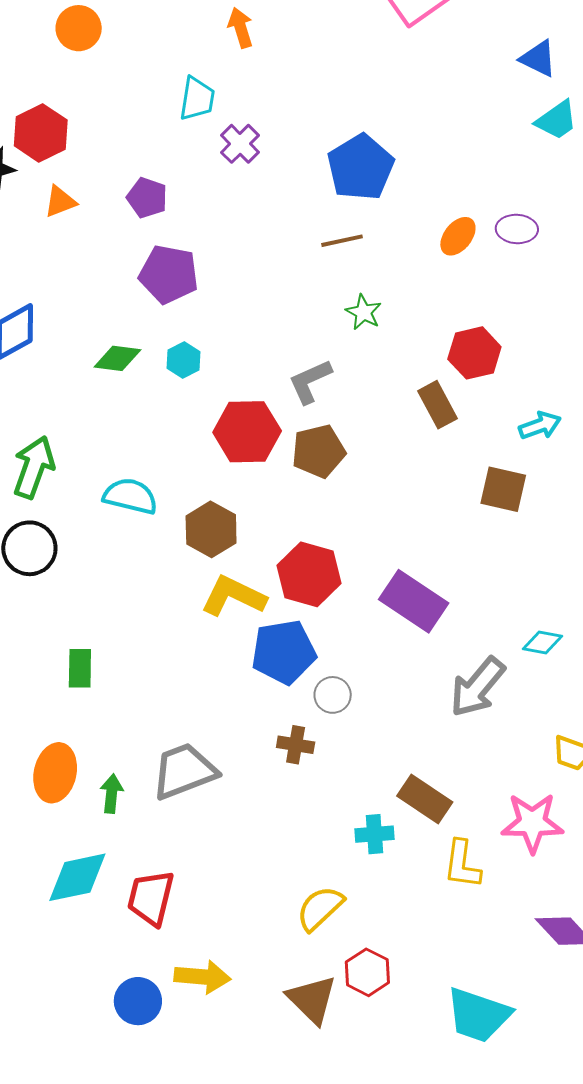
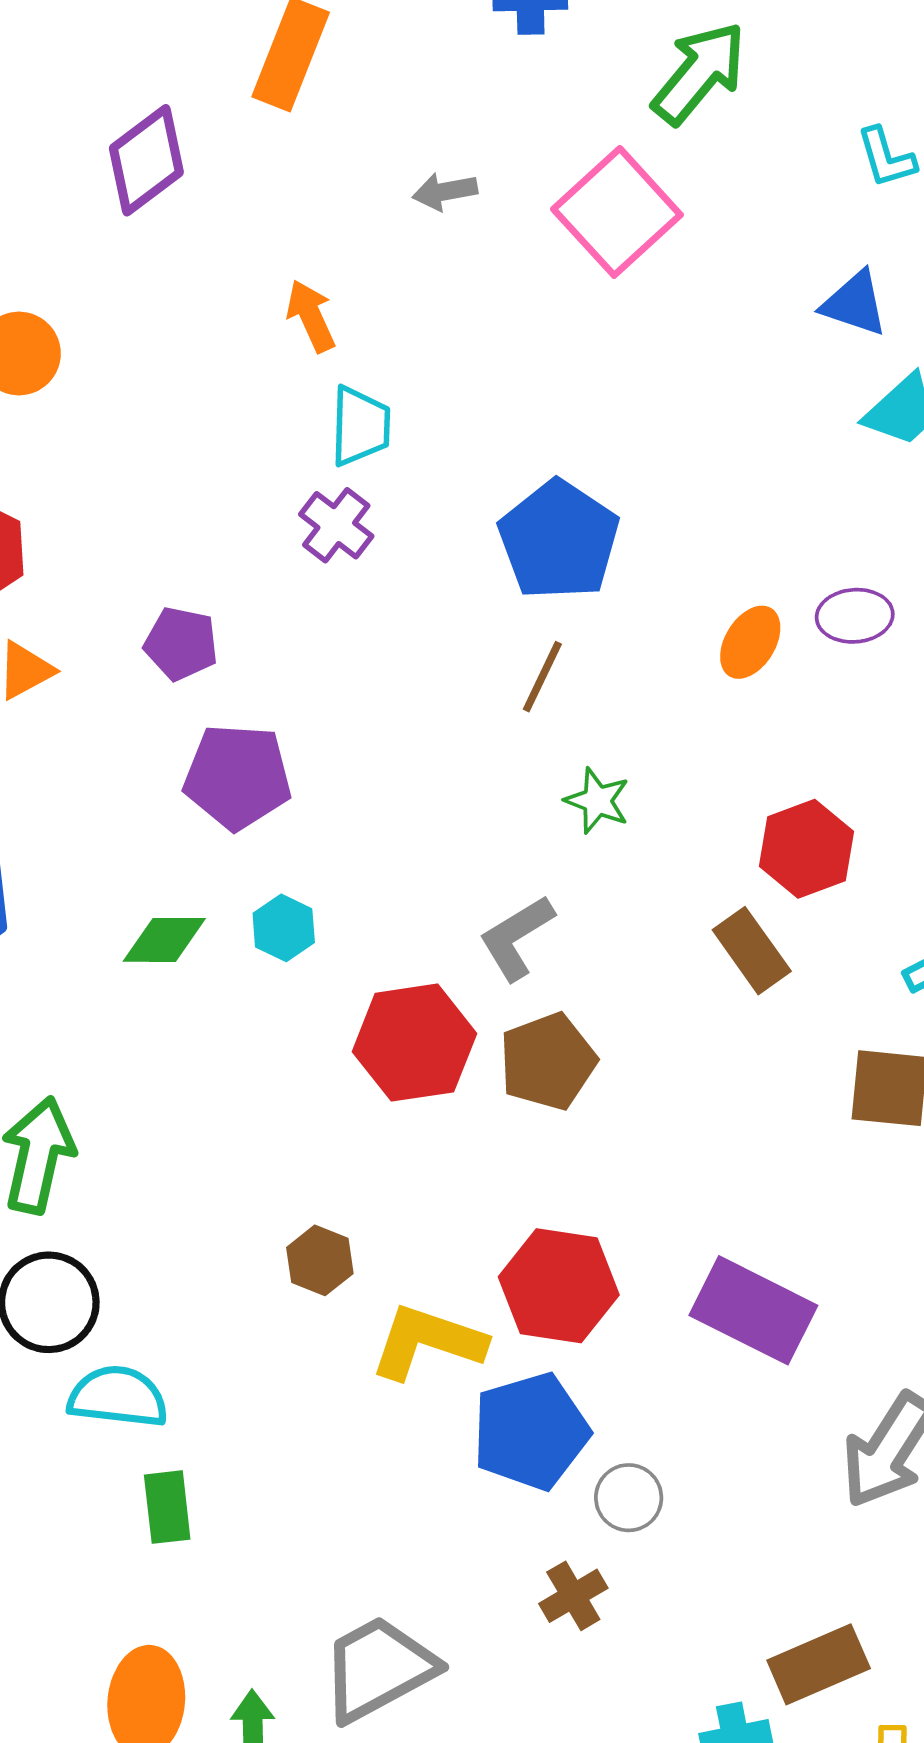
cyan trapezoid: (197, 99) -> (360, 426), moved
brown line: (342, 241) -> (542, 677), turned -45
cyan semicircle: (130, 496) -> (118, 1397), moved
brown hexagon: (211, 529) -> (320, 1260), moved, size x0.7
brown cross: (296, 745) -> (573, 1596), turned -33
brown rectangle: (425, 799) -> (819, 1664), turned -50

